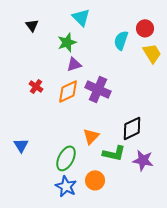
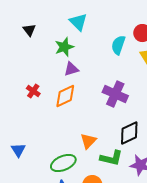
purple cross: (98, 89) -> (115, 94), moved
green ellipse: (66, 158) -> (63, 163), turned 40

